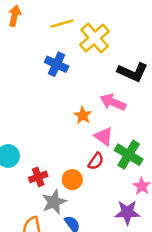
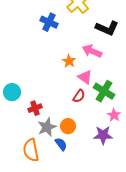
orange circle: (72, 180) -> (68, 126), moved

